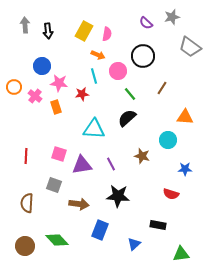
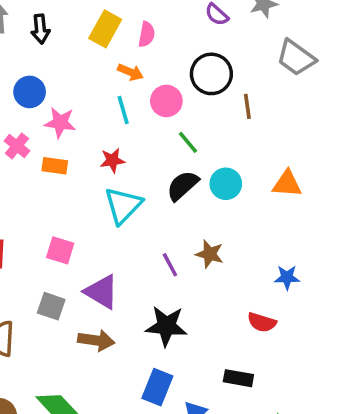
brown line: (162, 88) -> (247, 106), moved, turned -40
red star: (82, 94) -> (112, 160), moved
orange rectangle: (56, 107) -> (55, 166), turned -64
cyan triangle: (94, 129) -> (123, 205), turned -50
cyan circle: (168, 140) -> (226, 184), moved
purple line: (111, 164) -> (170, 265), moved
purple triangle: (82, 165) -> (102, 292), moved, turned 40
blue rectangle: (100, 230) -> (157, 387), moved

